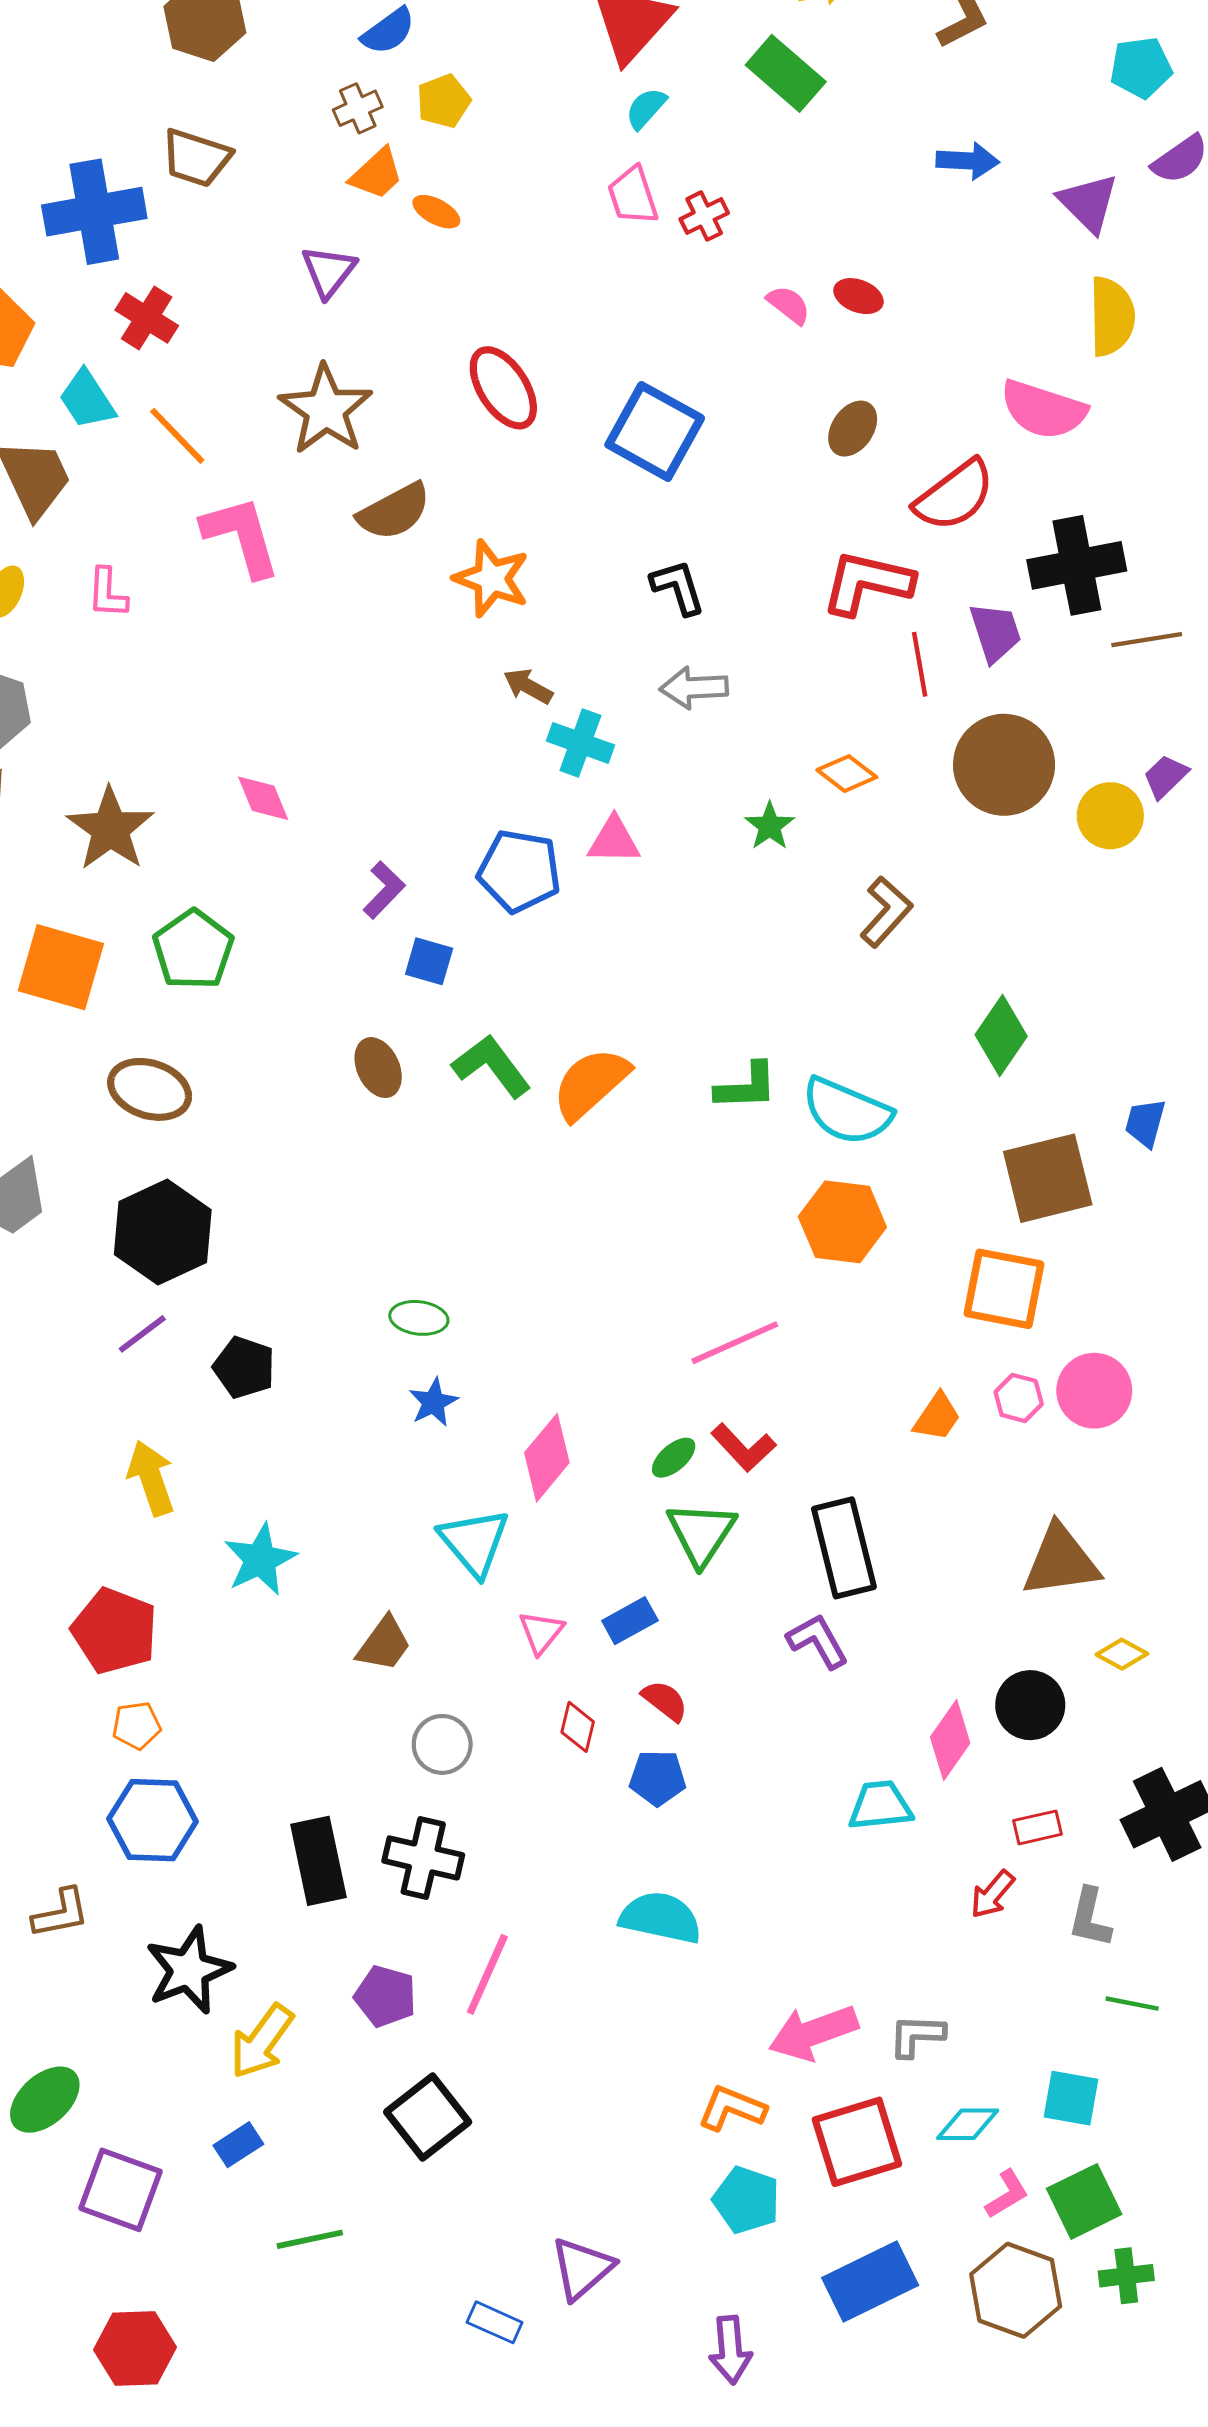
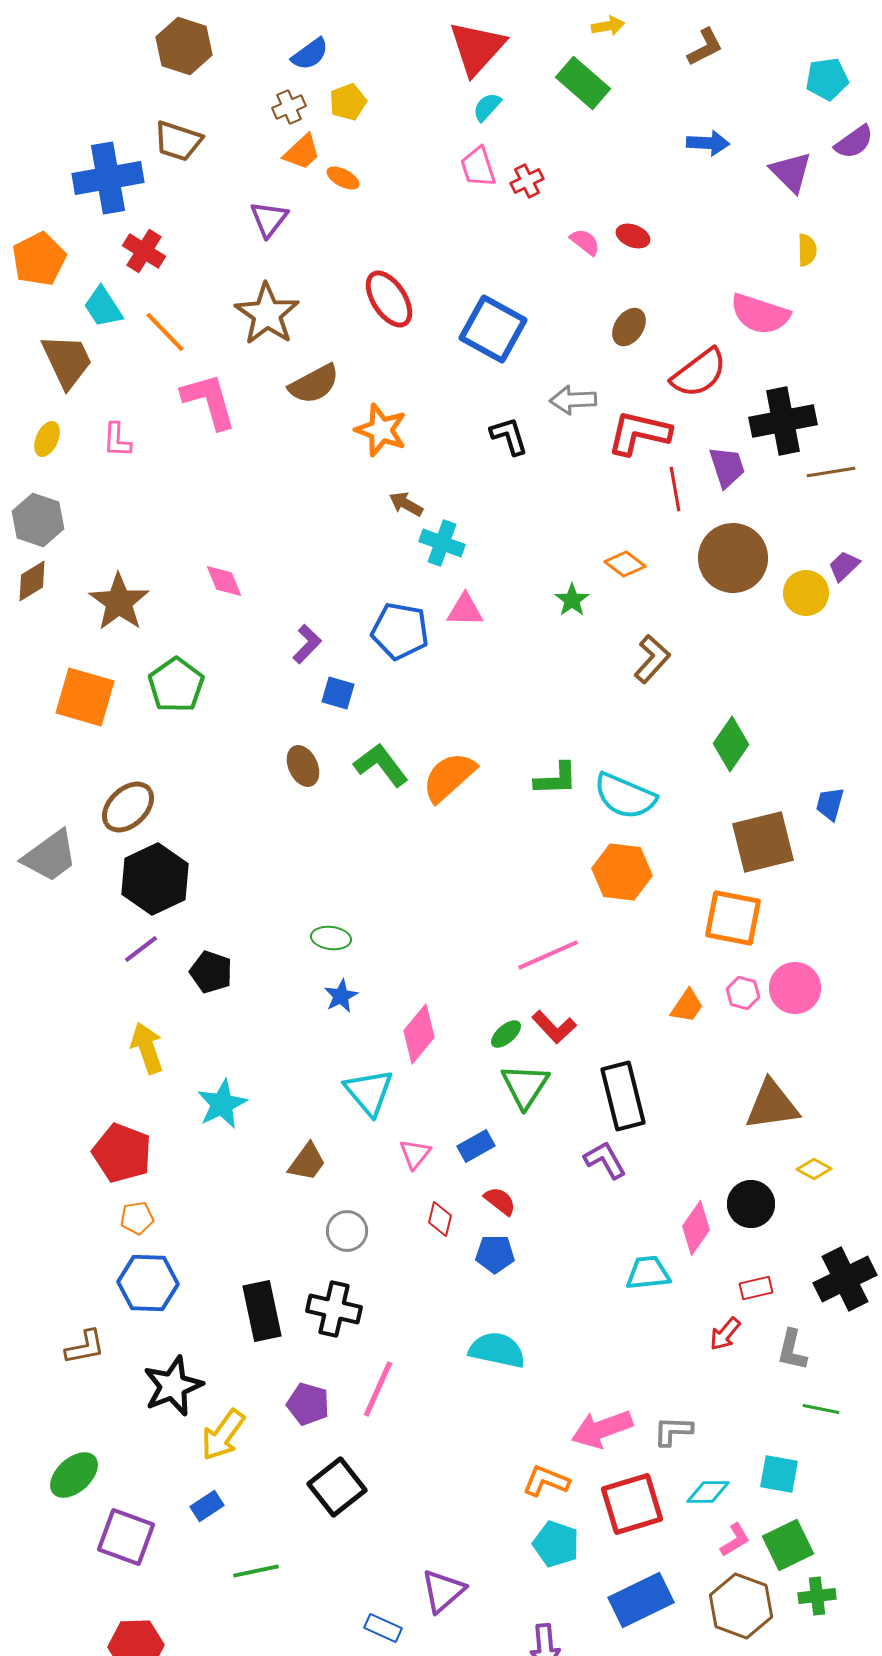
yellow semicircle: (1112, 316) -> (807, 250), size x0.6
gray arrow: (694, 688) -> (573, 400), moved
brown ellipse: (150, 1089) -> (128, 807), moved, turned -62

